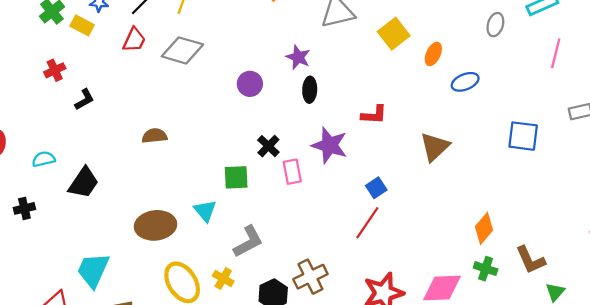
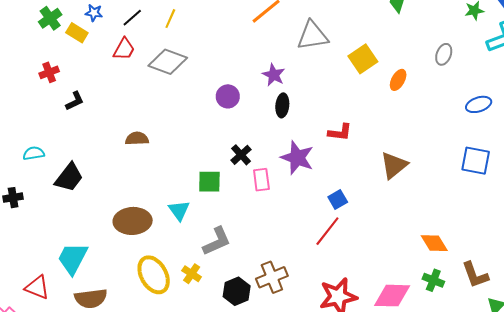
gray ellipse: (495, 25) -> (444, 54), moved
blue ellipse: (465, 82) -> (479, 104), moved
orange diamond: (484, 228) -> (434, 243), turned -76

